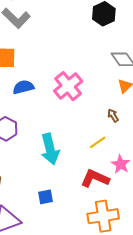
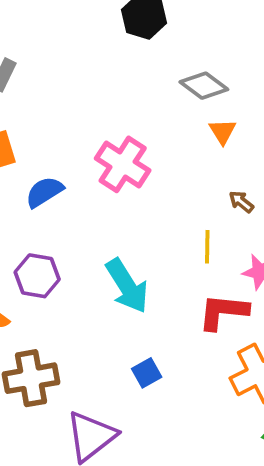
brown arrow: (113, 115) -> (241, 202), moved
yellow line: (98, 142) -> (207, 247), turned -36

